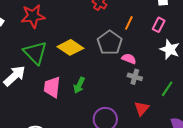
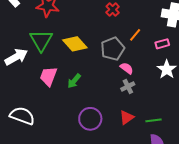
pink rectangle: (159, 25) -> (162, 44), turned 32
gray cross: (135, 77) -> (128, 86), turned 32
green line: (167, 89) -> (153, 120), moved, turned 35

